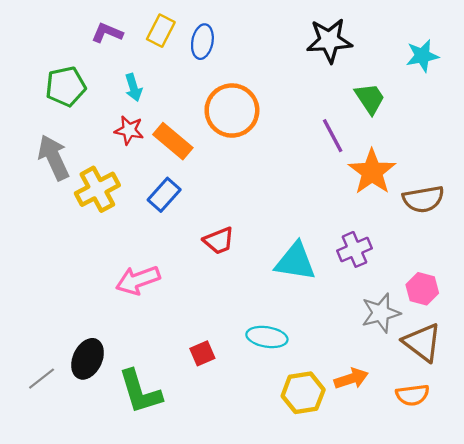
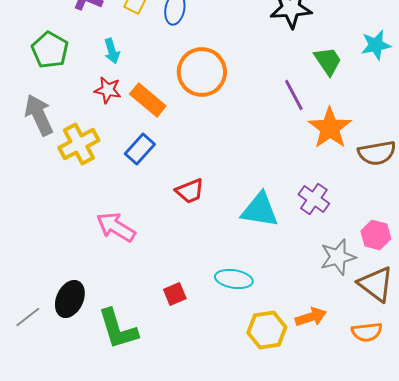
cyan star: (422, 56) -> (376, 45), moved
green pentagon: (66, 86) -> (50, 50), turned -30
purple cross: (354, 249) -> (314, 199), turned -32
pink arrow: (138, 280) -> (116, 227), turned 51

